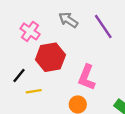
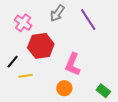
gray arrow: (68, 20) -> (57, 13), turned -90

